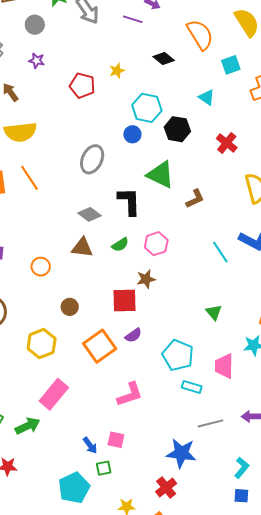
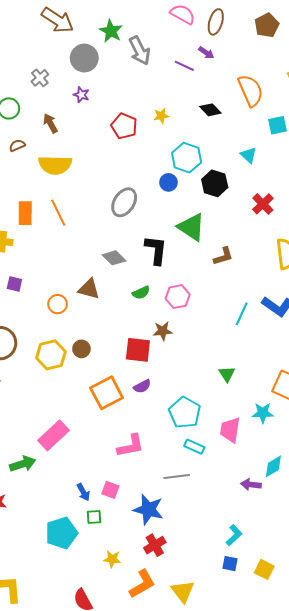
gray circle: (35, 25) -> (84, 58), size x1.4
brown triangle: (82, 248) -> (89, 289), moved
cyan line: (220, 252) -> (242, 314), turned 50
yellow hexagon: (42, 344) -> (51, 355), moved
gray line: (211, 423) -> (177, 477), moved
blue star: (181, 453) -> (148, 509), moved

